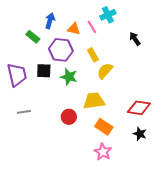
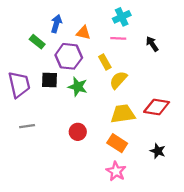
pink line: (92, 27) -> (118, 38), moved, turned -56
yellow trapezoid: (94, 101) -> (123, 114), moved
red diamond: (139, 108) -> (157, 107), moved

